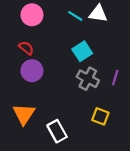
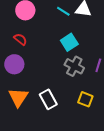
purple circle: (32, 71) -> (14, 64), moved
white rectangle: (57, 131) -> (48, 99), moved

